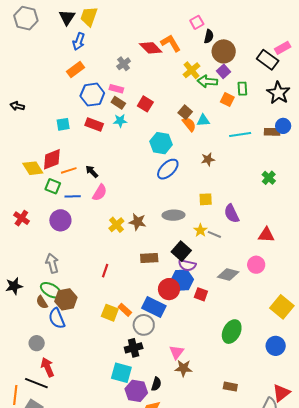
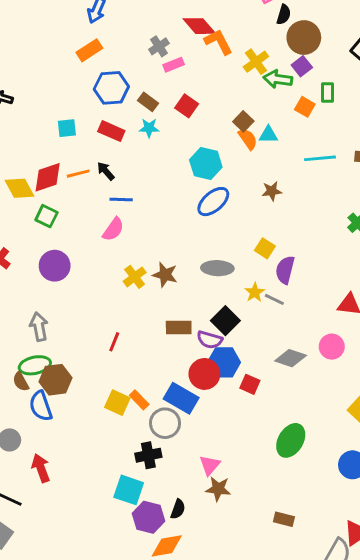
orange L-shape: (171, 43) -> (218, 42), moved
pink rectangle: (116, 89) -> (174, 65), moved, turned -40
orange line: (69, 170) -> (78, 174), moved
black arrow: (92, 172) -> (106, 171), moved
blue line: (73, 196) -> (121, 200), moved
yellow square: (206, 199) -> (265, 248), turned 32
purple semicircle: (232, 214) -> (285, 270), moved, turned 36
purple semicircle: (187, 265) -> (210, 340), moved
green ellipse: (51, 290) -> (35, 365), turned -45
red arrow: (47, 367) -> (41, 468), moved

